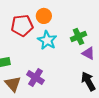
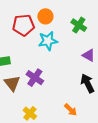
green cross: (78, 36) -> (79, 25), moved, turned -35
cyan star: (47, 40) -> (48, 41), turned 30

